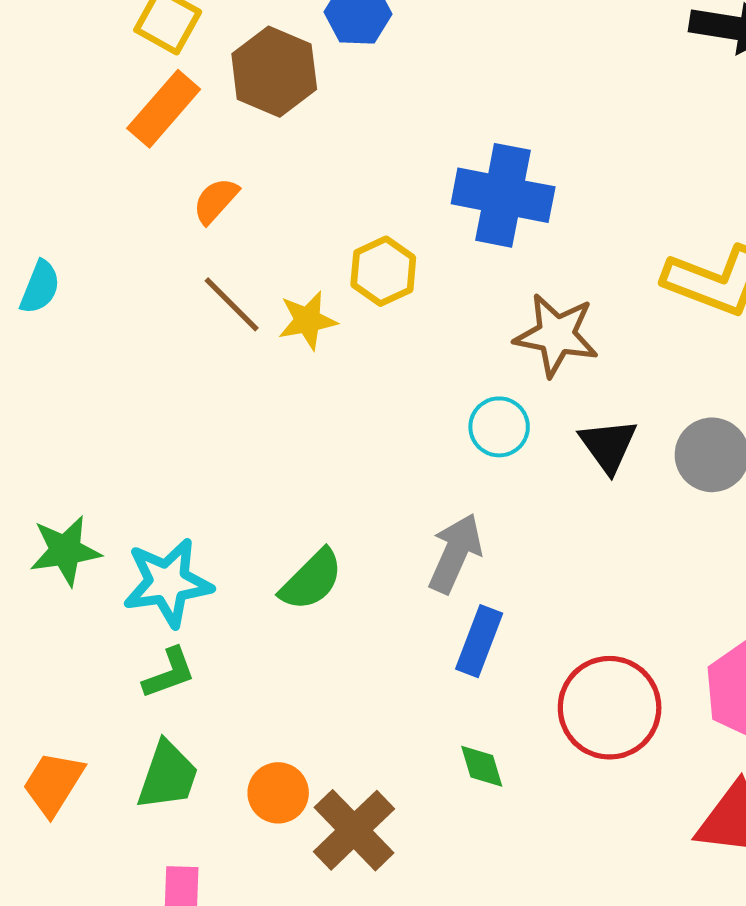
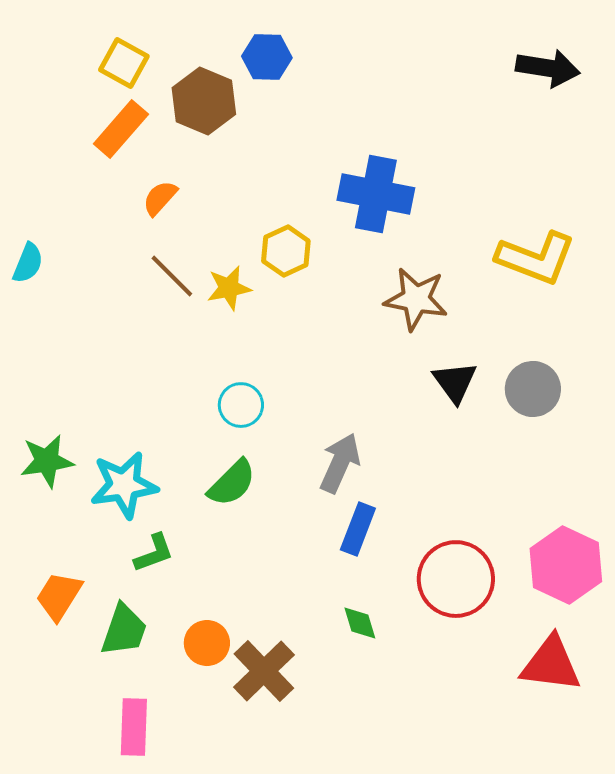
cyan circle: (499, 427) -> (241, 405), moved
green L-shape: (169, 673) -> (154, 553), moved
orange trapezoid: (53, 784) -> (59, 596), moved

